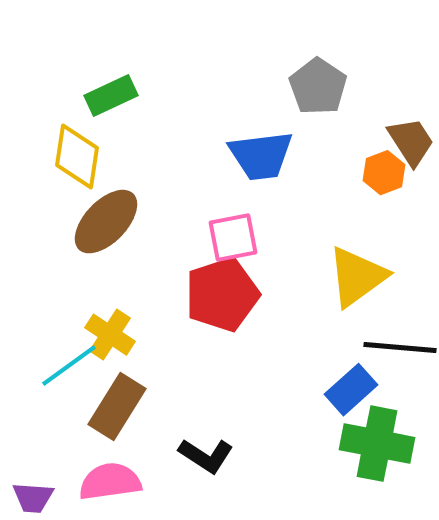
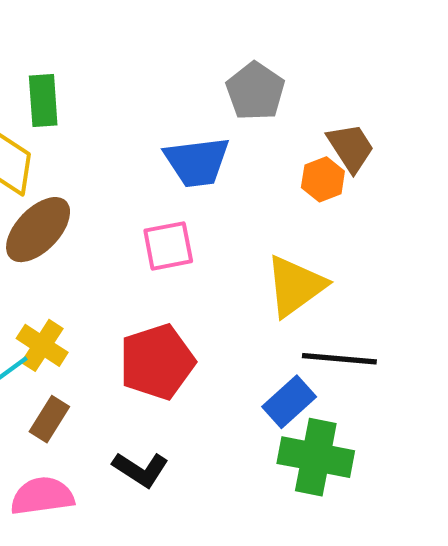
green rectangle: (111, 96) -> (43, 100), turned -69
red pentagon: (222, 295) -> (157, 362), moved
brown rectangle: (117, 407) -> (49, 419), size x0.7

